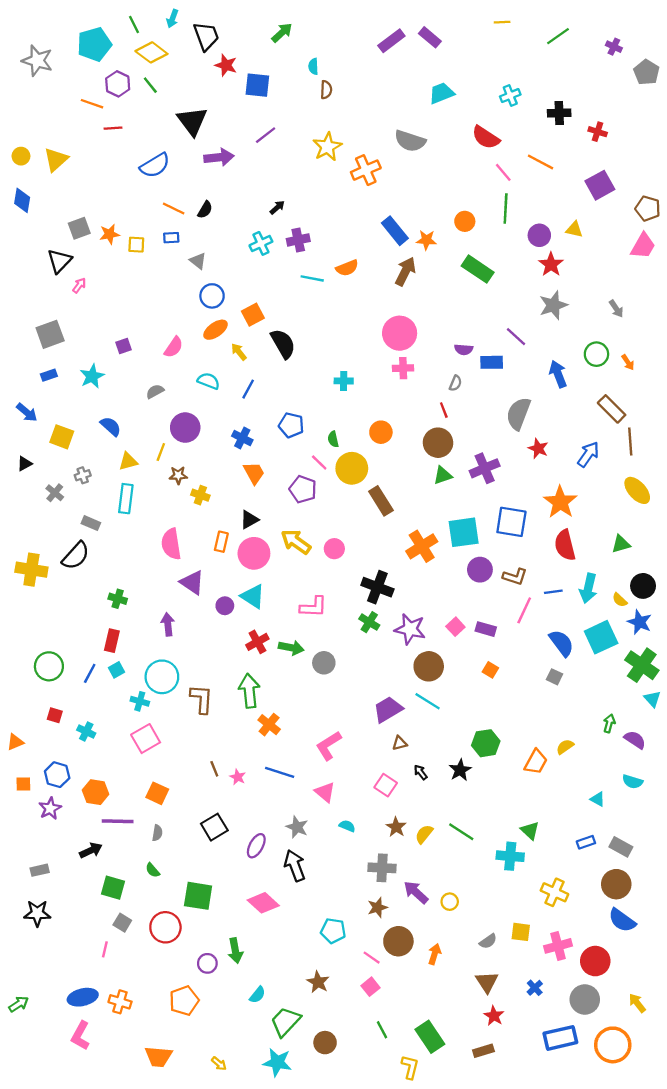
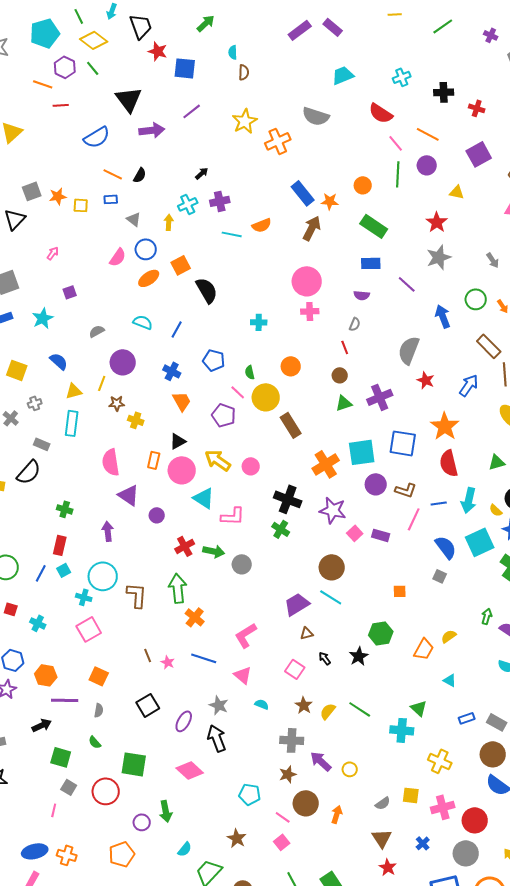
purple circle: (539, 235) -> (427, 165), moved
pink arrow: (79, 285) -> (53, 253), moved
pink semicircle: (174, 347) -> (118, 257), moved
yellow arrow: (239, 352) -> (169, 222), moved, turned 42
blue rectangle: (492, 362) -> (371, 263), moved
brown circle: (438, 443) -> (340, 375), size x0.6
cyan triangle: (253, 596) -> (204, 498), moved
purple star: (410, 629) -> (333, 510), moved
orange square: (490, 670) -> (400, 591), moved, turned -32
cyan triangle: (598, 799) -> (450, 680), moved

